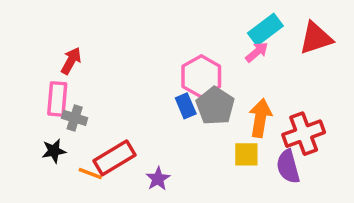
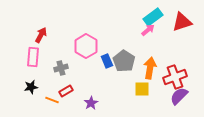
pink hexagon: (201, 76) -> (86, 46), moved
gray cross: (75, 118) -> (61, 68), moved, turned -32
red rectangle: (115, 158) -> (66, 91), size x0.6
purple semicircle: (288, 167) -> (179, 96), moved, turned 60

